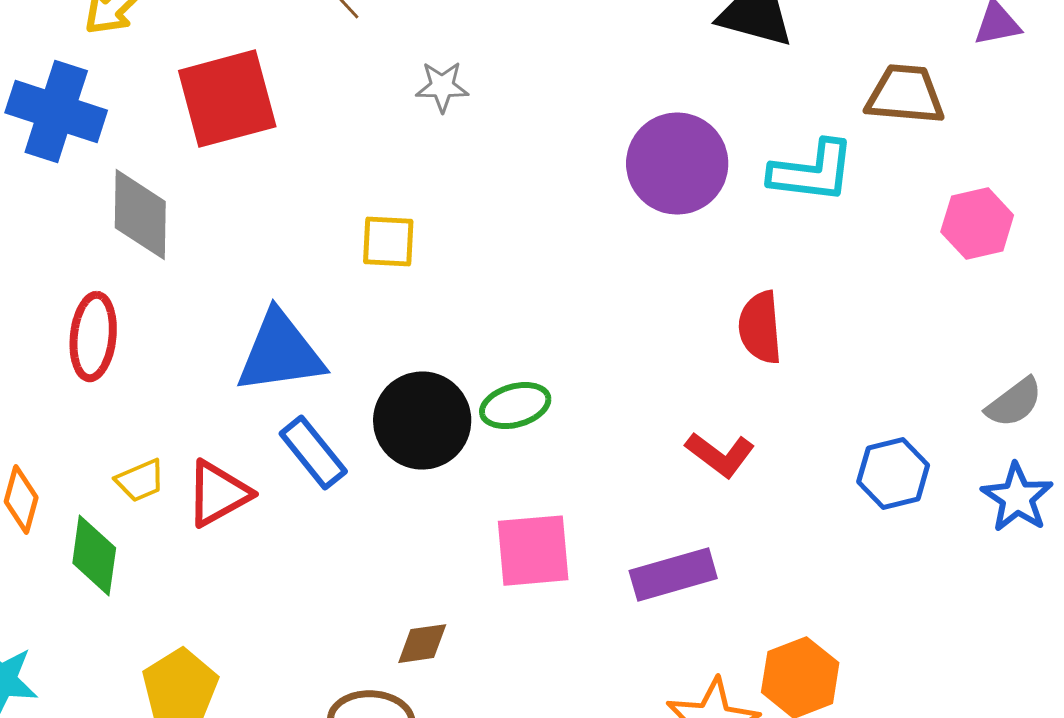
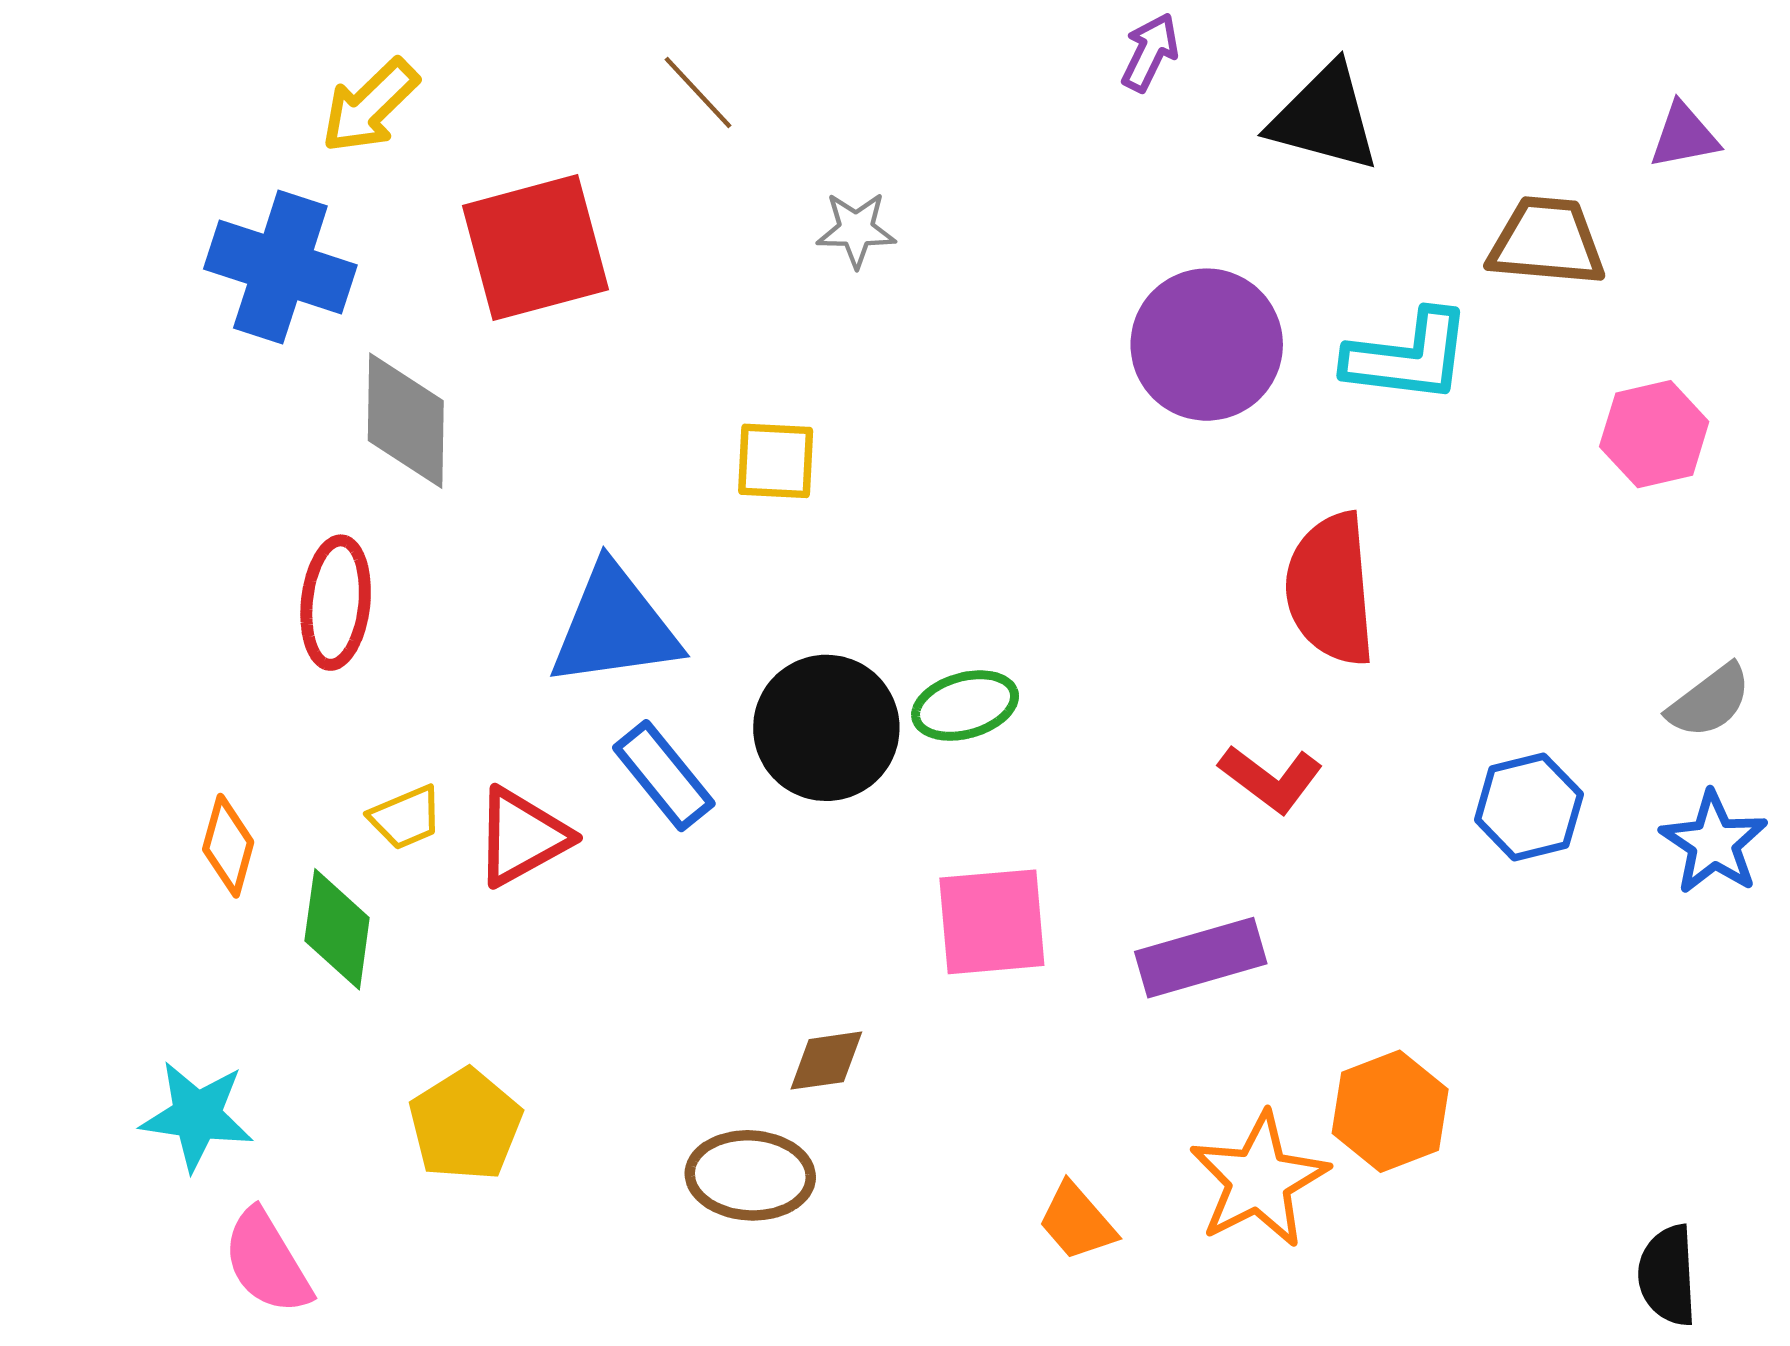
red semicircle: (760, 328) -> (1331, 589), size x1.4

